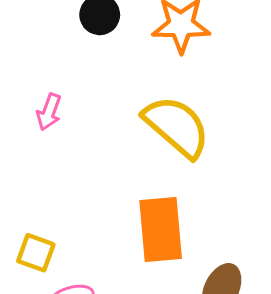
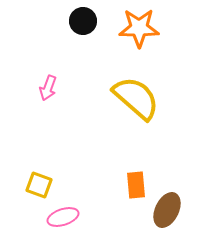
orange rectangle: (161, 230) -> (136, 185), moved, size x0.6

